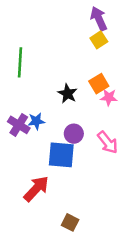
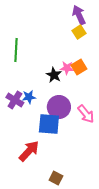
pink star: (109, 97) -> (67, 68), moved
purple circle: (74, 134) -> (59, 107), size x1.5

